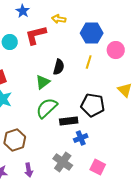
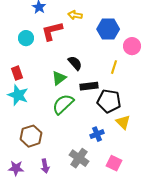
yellow line: (89, 62) -> (114, 67), moved
black semicircle: (59, 67) -> (75, 63), turned -56
yellow triangle: (125, 90) -> (123, 122), moved
black rectangle: (69, 121) -> (89, 86), moved

